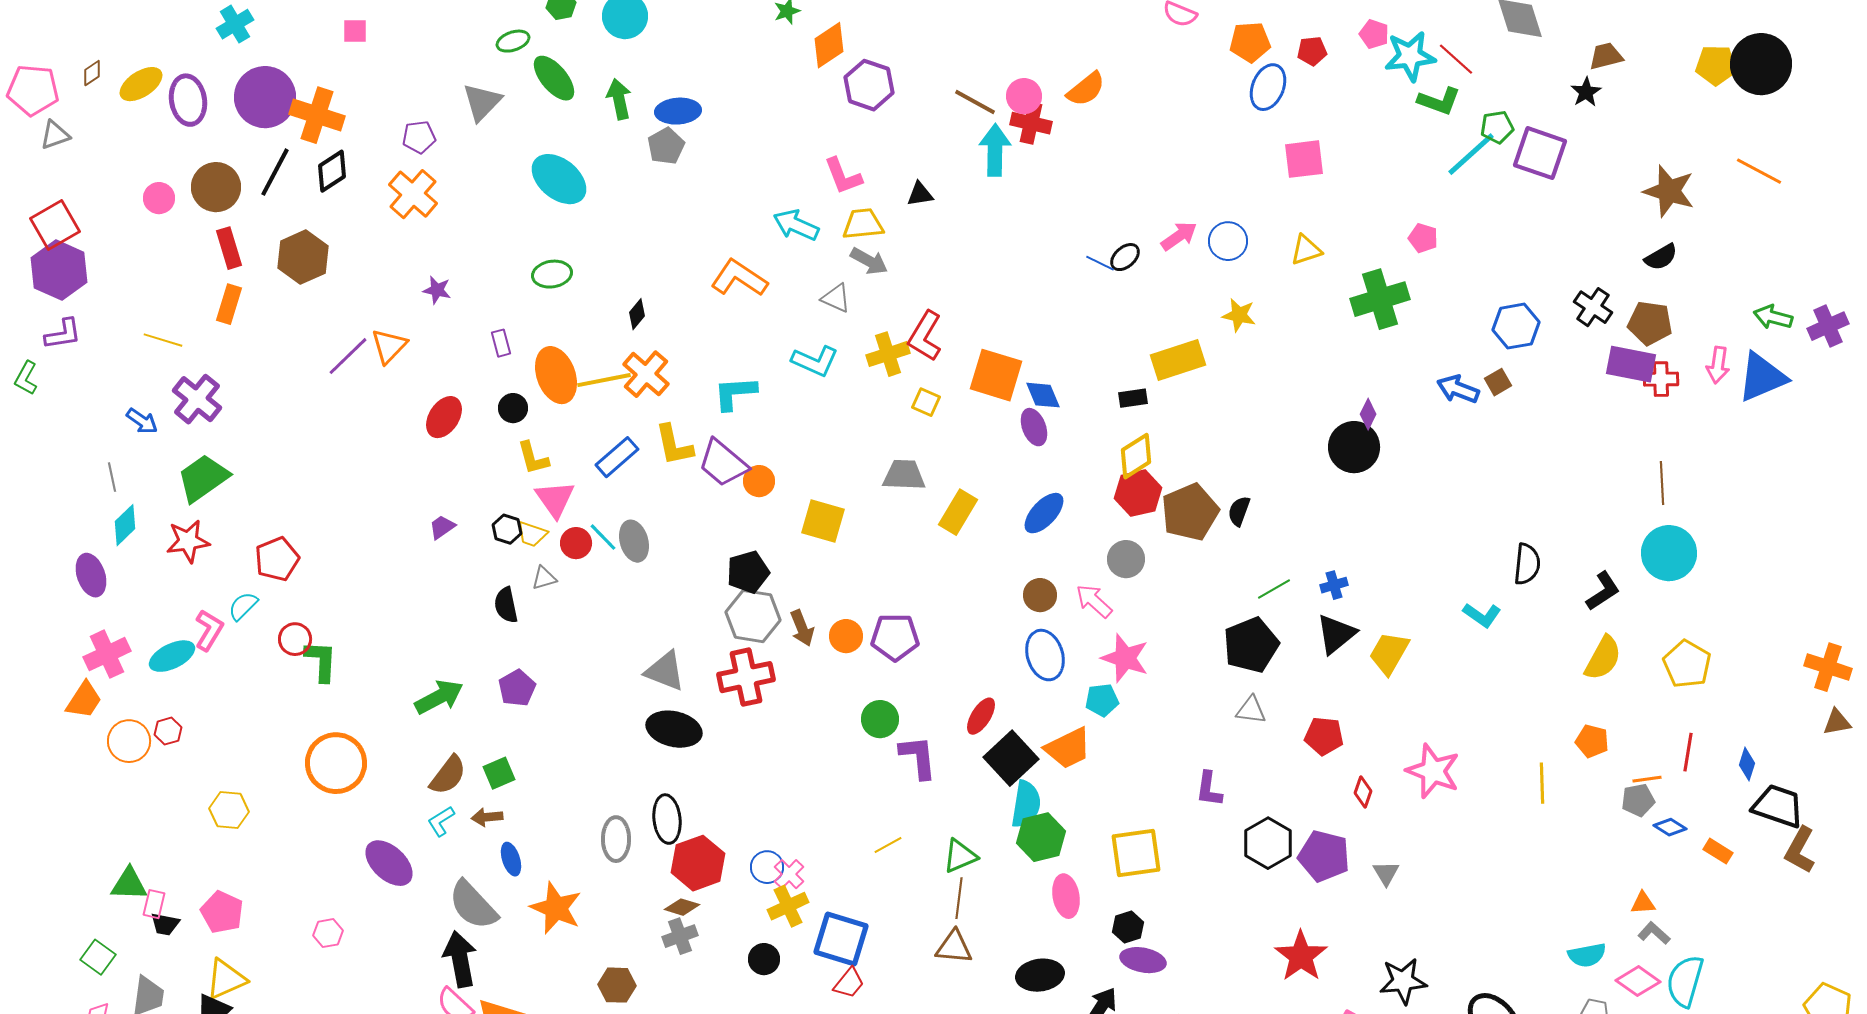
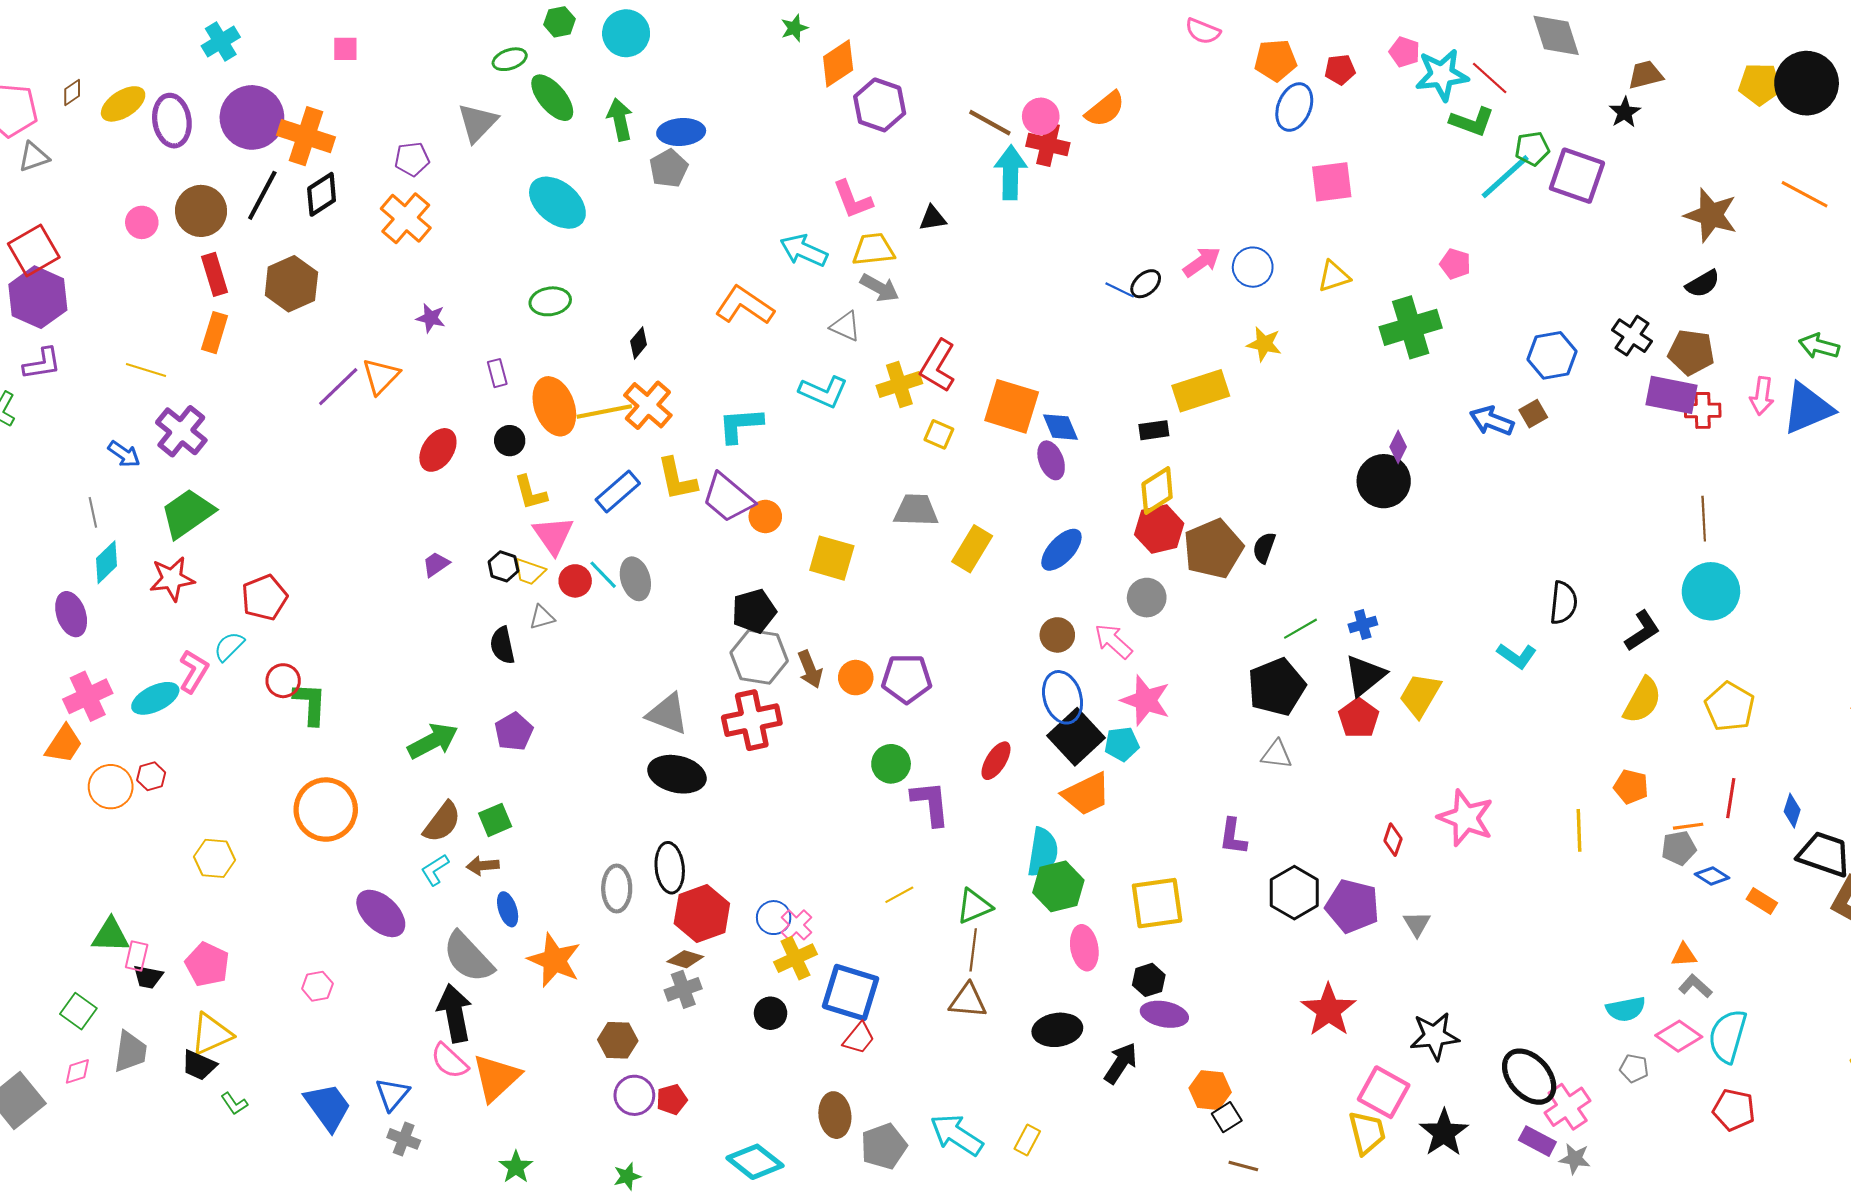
red pentagon: (1324, 736) -> (1359, 718), moved, turned 30
black square: (1011, 758) -> (1076, 737), moved

